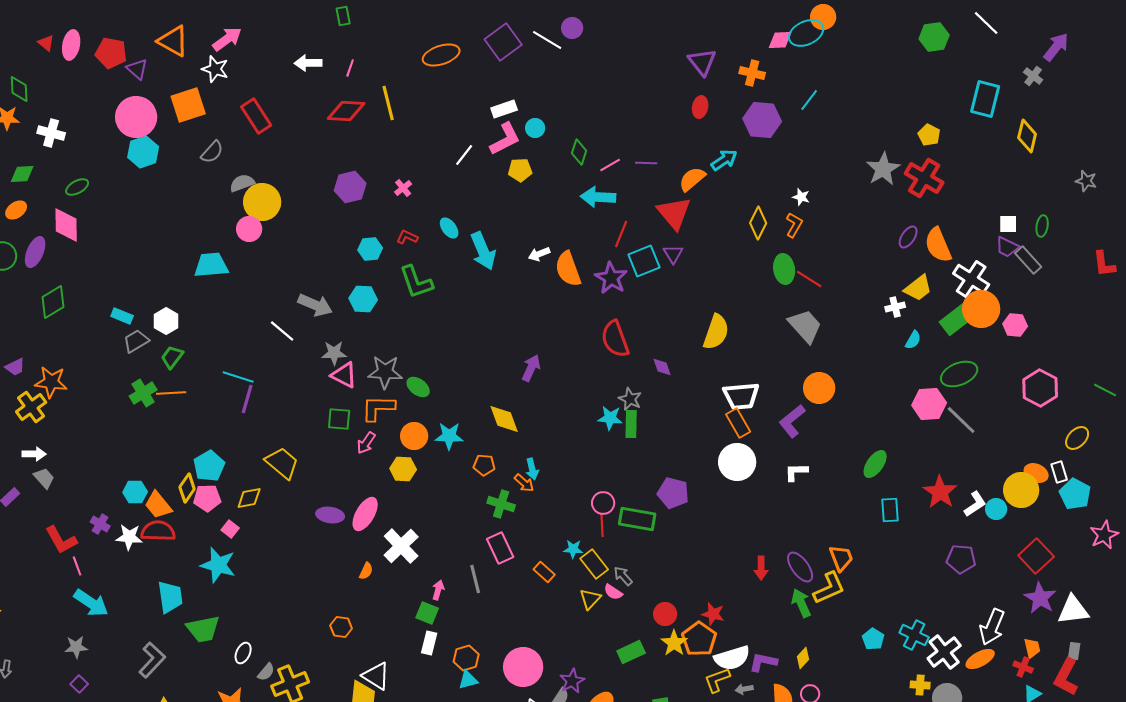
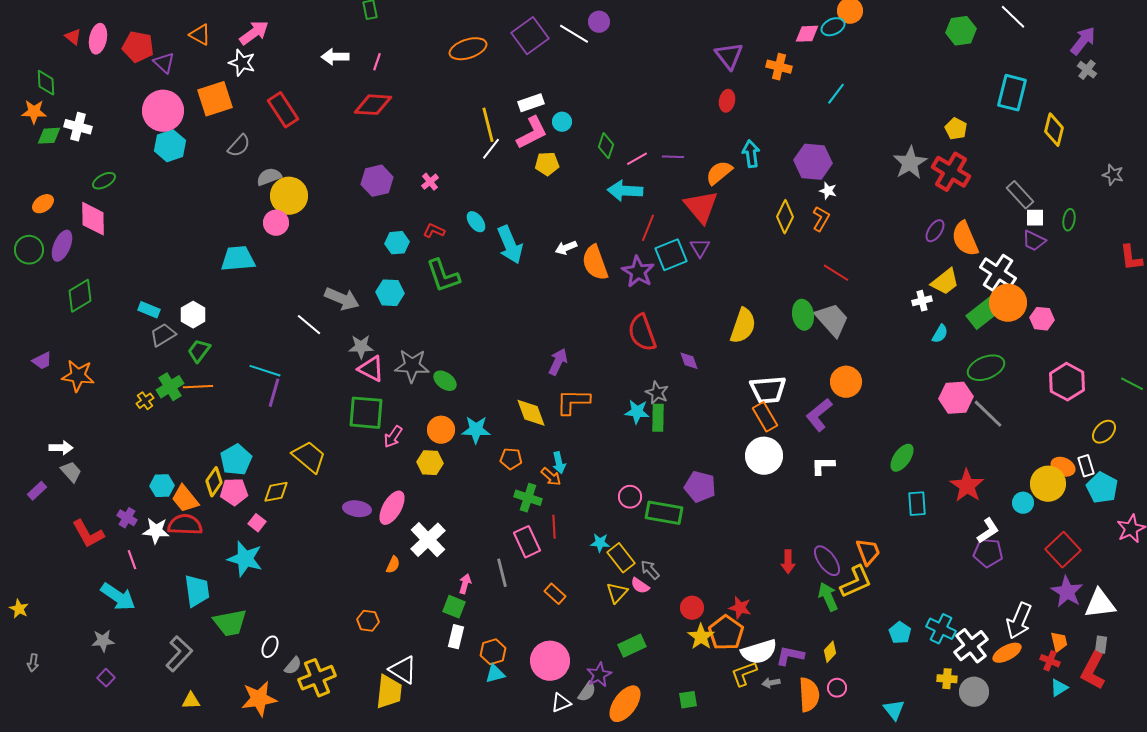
cyan ellipse: (806, 33) -> (833, 27), size x0.7
orange triangle: (173, 41) -> (200, 35), size x0.7
gray cross: (1033, 76) -> (1087, 70), moved
yellow line: (388, 103) -> (488, 125), moved
purple hexagon: (762, 120) -> (813, 162), moved
cyan arrow: (724, 160) -> (751, 154), turned -64
green diamond: (22, 174) -> (49, 136), moved
gray rectangle: (1028, 260) -> (1020, 195), moved
green ellipse: (784, 269) -> (803, 315), moved
yellow cross: (31, 407) -> (145, 401), moved, size x0.6
orange L-shape: (378, 408) -> (573, 402), moved
green square: (339, 419) -> (366, 413), size x1.5
white L-shape: (975, 504) -> (988, 531), moved
red line: (602, 525) -> (554, 527), moved
pink line: (77, 566) -> (132, 560), moved
orange rectangle: (544, 572) -> (555, 594), moved
green rectangle: (631, 652) -> (632, 646), moved

